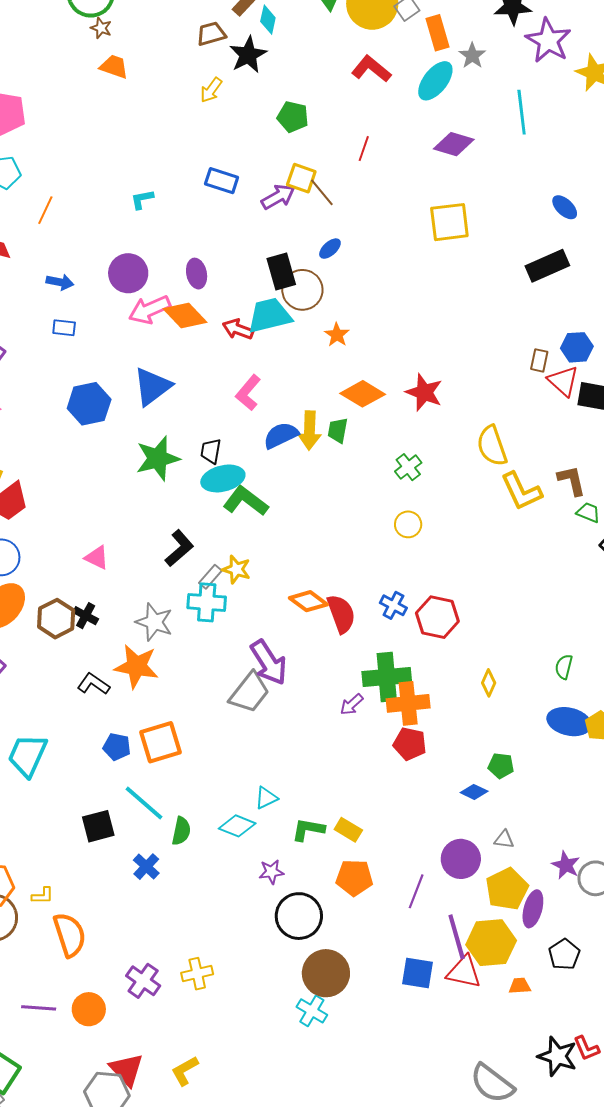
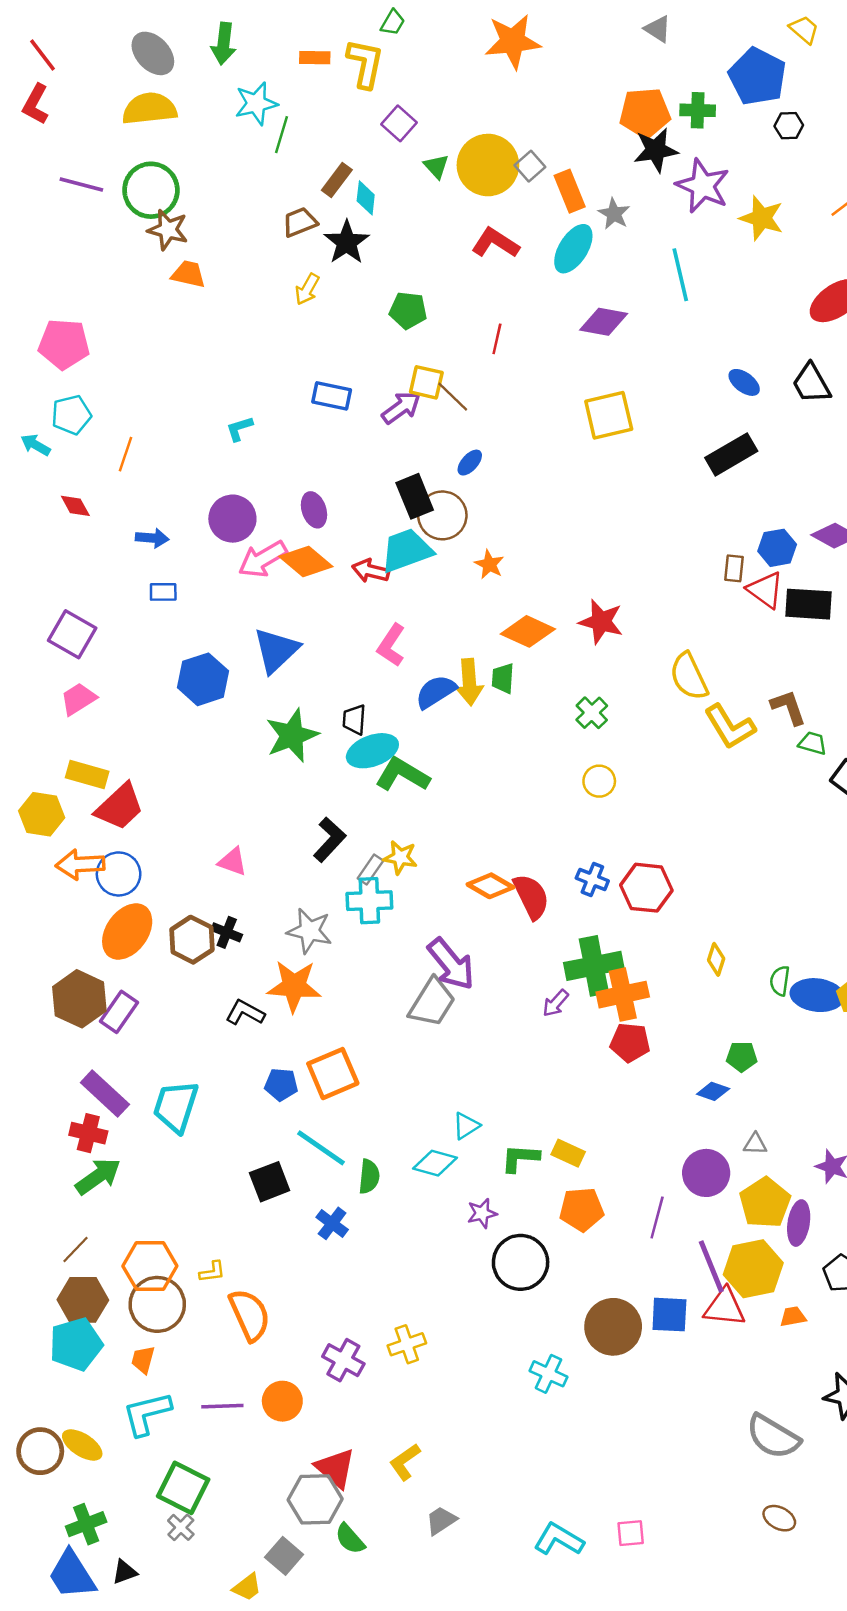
brown star: (101, 28) -> (168, 230), size x1.6
green semicircle: (564, 667) -> (780, 981), moved
brown circle: (326, 973) -> (613, 1327), moved

